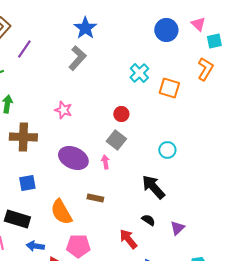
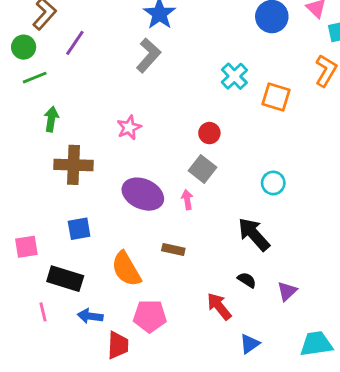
pink star: (63, 110) -> (129, 127), turned 30

